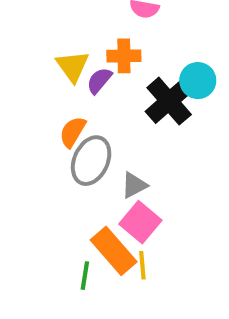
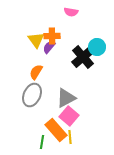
orange cross: (124, 56) -> (52, 36), moved
gray ellipse: (91, 161) -> (32, 95), moved
gray triangle: (134, 185) -> (66, 98), size x1.5

